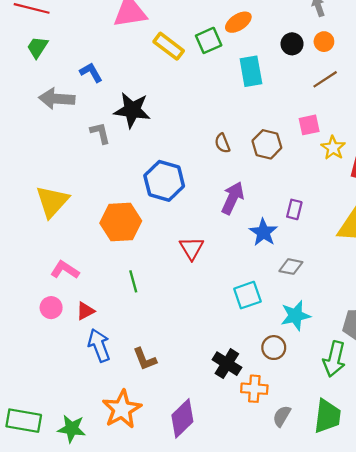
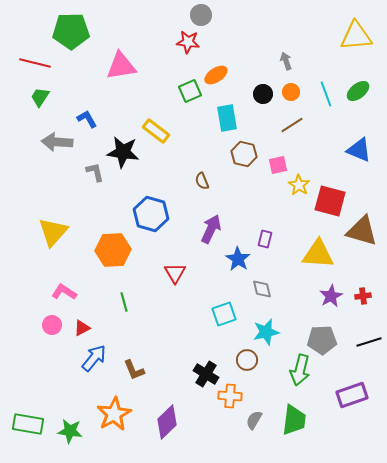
yellow rectangle: (169, 46) -> (156, 131), moved
brown hexagon: (267, 144) -> (244, 154), moved
gray diamond: (291, 267) -> (262, 289), turned 65
blue arrow: (99, 345) -> (94, 358), turned 60

